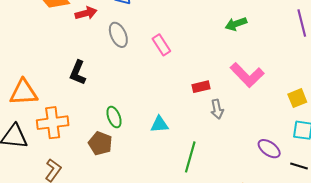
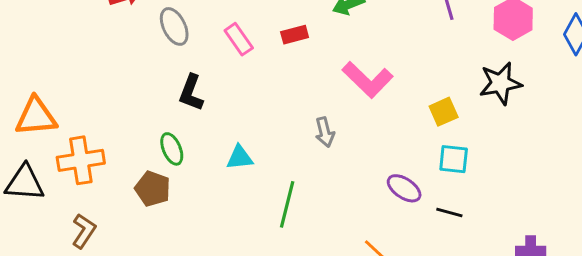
black L-shape: (78, 73) -> (191, 93), moved
red rectangle: (201, 87) -> (295, 35), moved

